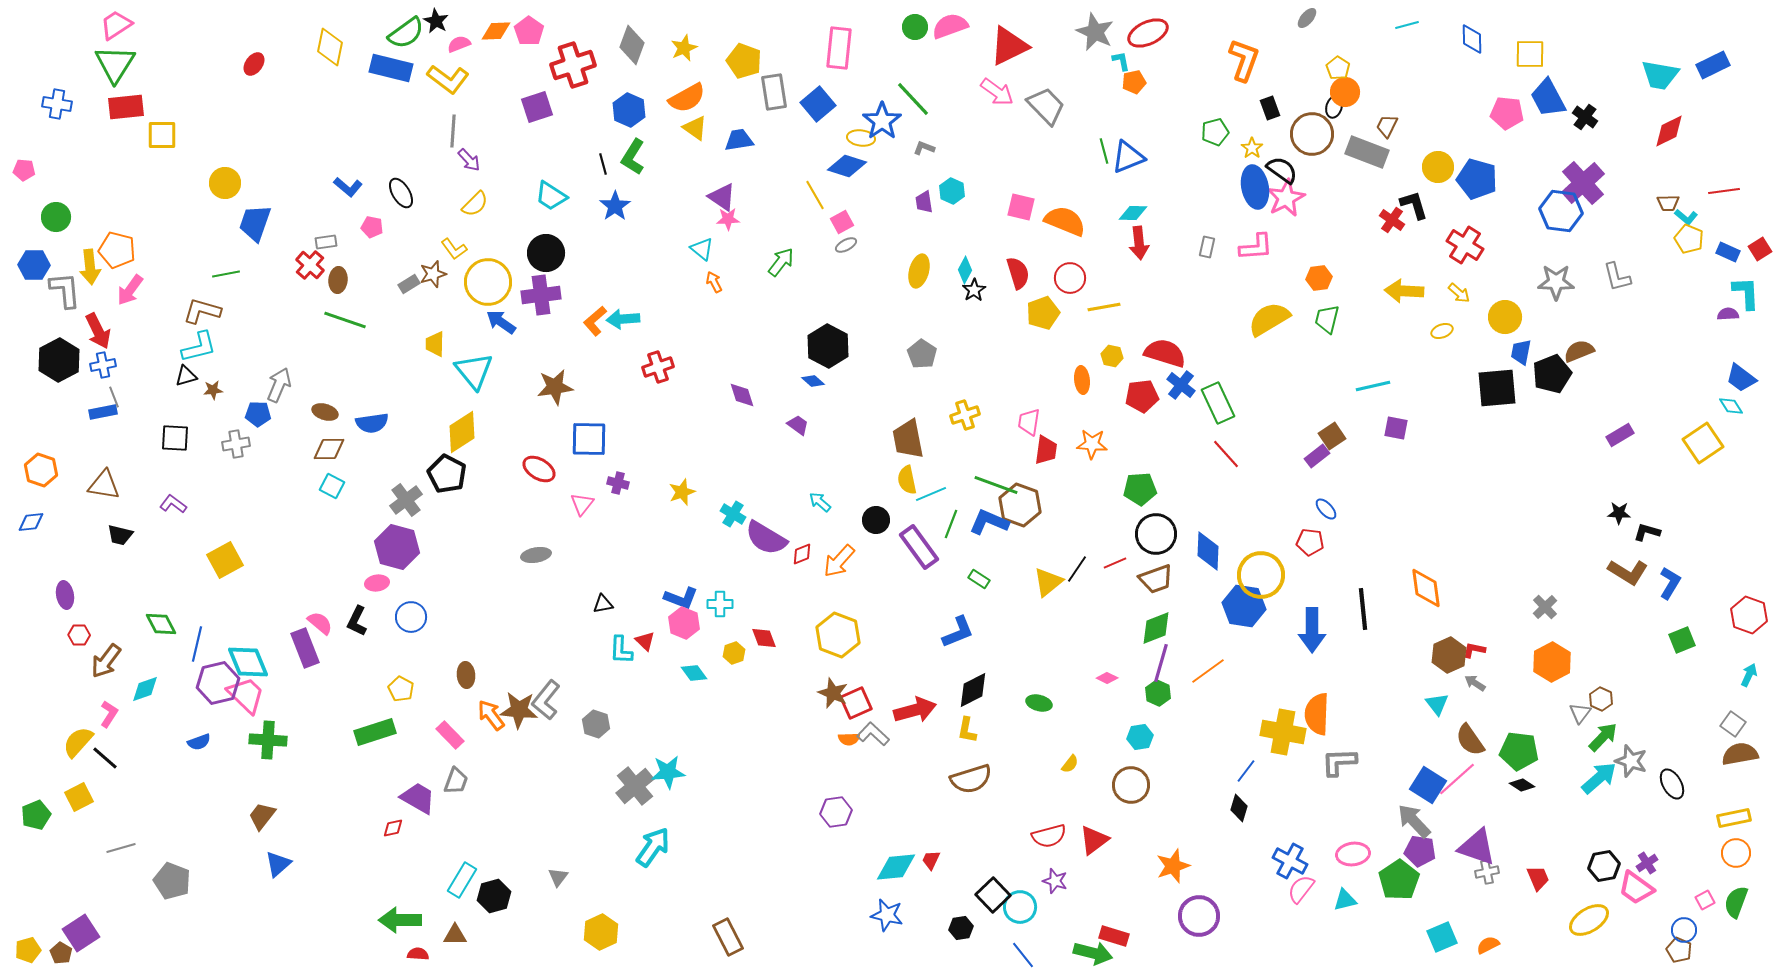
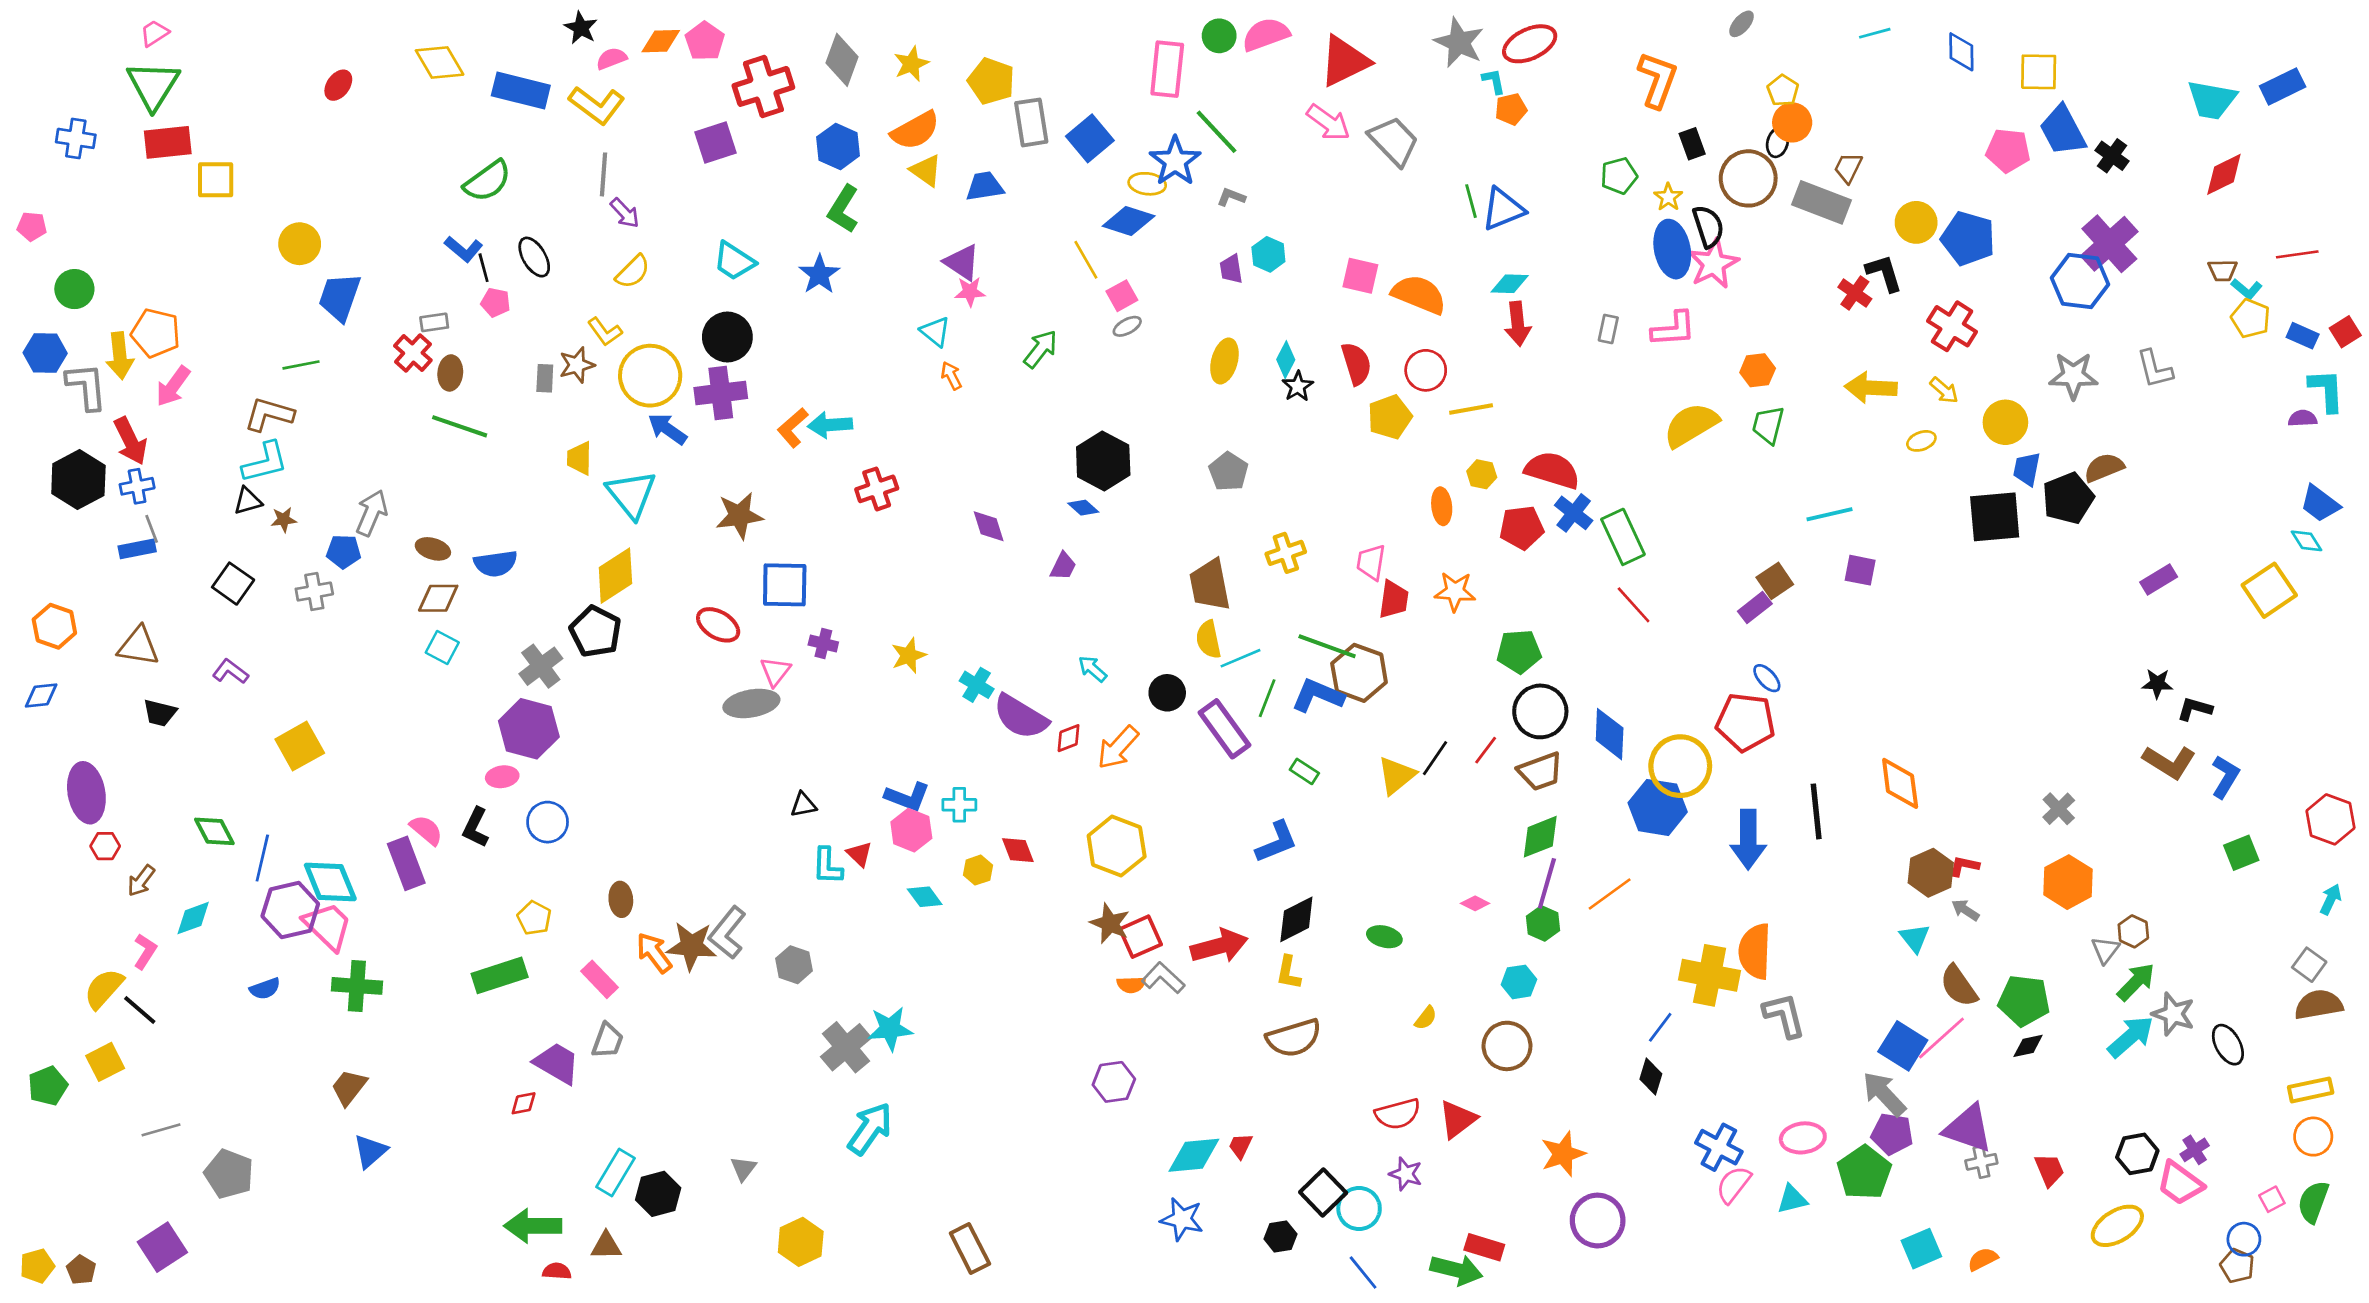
pink trapezoid: (116, 25) -> (154, 33), size x0.7
green semicircle: (406, 33) -> (488, 181), moved
yellow diamond: (330, 47) -> (440, 62), turned -42
pink rectangle: (839, 48) -> (1167, 69), moved
black line: (603, 164) -> (484, 268), moved
black semicircle: (1282, 170) -> (1708, 226), turned 36
gray rectangle: (409, 284) -> (545, 378), turned -55
purple trapezoid: (798, 425) -> (1063, 566), turned 80
black square: (175, 438) -> (233, 584), turned 32
red pentagon: (1310, 542) -> (1746, 722), size x1.6
gray ellipse: (536, 555) -> (751, 703), moved, size x1.4
red line: (1115, 563) -> (1486, 750), turned -30
purple ellipse: (65, 595) -> (86, 793), size x1.6
brown arrow: (106, 661) -> (141, 881), size x0.7
gray L-shape: (1339, 762) -> (1784, 1015), turned 78
black diamond: (1522, 785) -> (2028, 1046), turned -45
purple square: (81, 933) -> (162, 1247), moved

